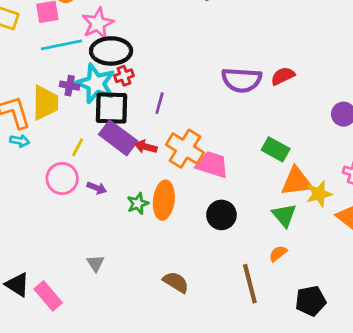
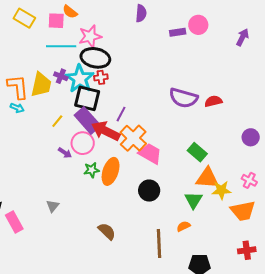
purple line: (160, 103) -> (121, 114), moved
red arrow: (146, 147) -> (106, 131), size x1.8
pink circle: (62, 178) -> (83, 143), moved

